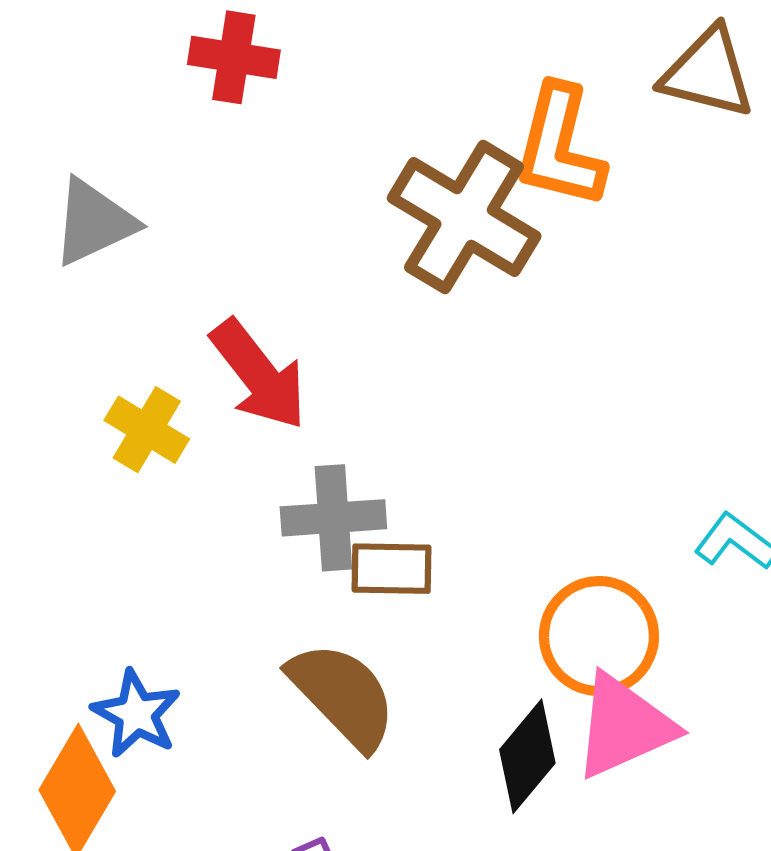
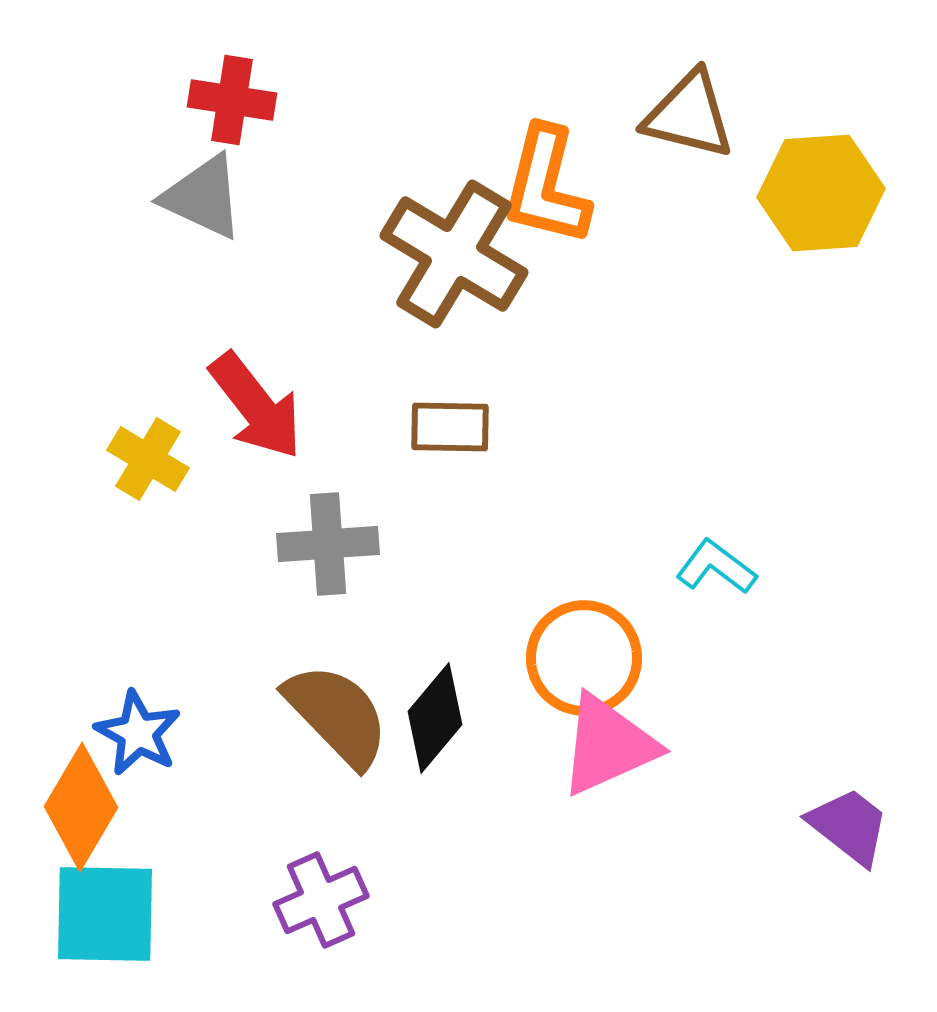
gray triangle: (94, 222) -> (203, 197), moved, turned 50
brown rectangle: (392, 569) -> (450, 427), moved
black diamond: (527, 756) -> (435, 718), moved

